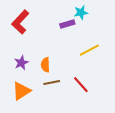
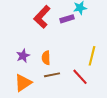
red L-shape: (20, 22) -> (42, 17), moved
yellow line: (89, 50) -> (92, 56), moved, turned -48

